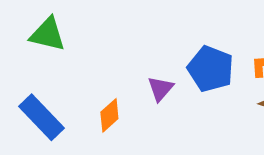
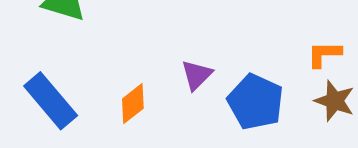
blue pentagon: (211, 69) -> (256, 102), moved

